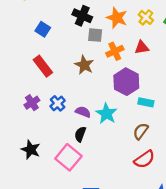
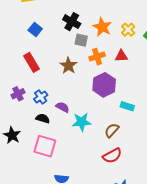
cyan rectangle: (146, 102) -> (127, 106), moved
cyan star: (106, 114) -> (82, 122), moved, turned 30
black semicircle: (80, 134) -> (43, 118), moved, turned 80
pink square: (68, 157) -> (45, 146), turned -30

